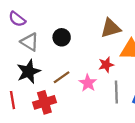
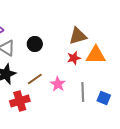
red star: (106, 65) -> (74, 58), moved

